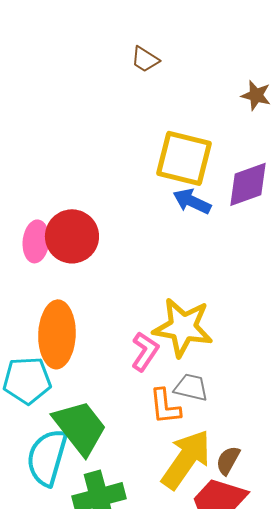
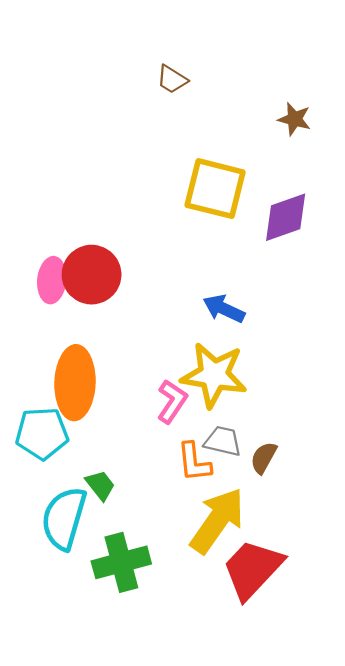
blue arrow: (192, 201) -> (224, 309), moved
green trapezoid: (80, 427) -> (100, 485), size x0.5
brown semicircle: (228, 460) -> (264, 458), moved

